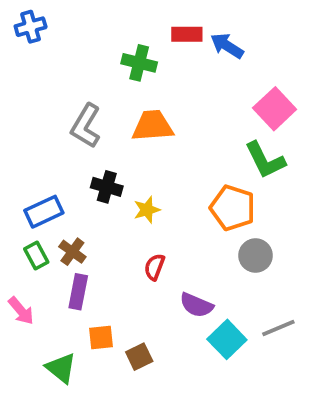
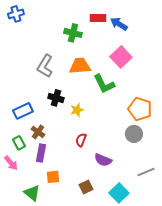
pink square: (275, 109) -> (121, 57), moved
green L-shape: (265, 160) -> (104, 84), moved
orange pentagon: (233, 208) -> (140, 109), moved
green rectangle: (36, 256) -> (19, 143), moved
cyan square: (227, 339) -> (119, 193), moved
brown square: (139, 357) -> (86, 187), moved

